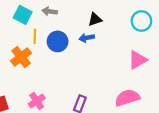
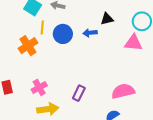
black triangle: (95, 19) -> (107, 19), moved
pink triangle: (138, 60) -> (133, 43), moved, turned 30

